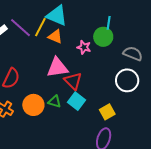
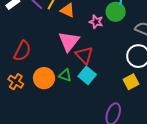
pink triangle: (57, 68) -> (69, 41), turned -45
yellow square: (107, 112) -> (131, 82), moved

